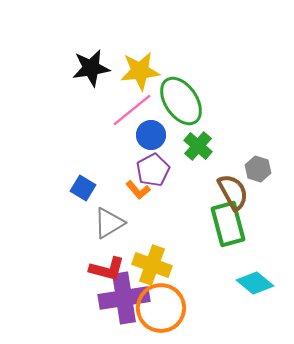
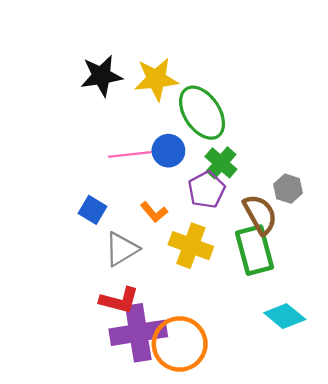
pink line: (132, 110) -> (134, 154), moved, turned 33
purple pentagon: (153, 170) -> (206, 190), moved
yellow cross: (152, 265) -> (191, 246), moved

